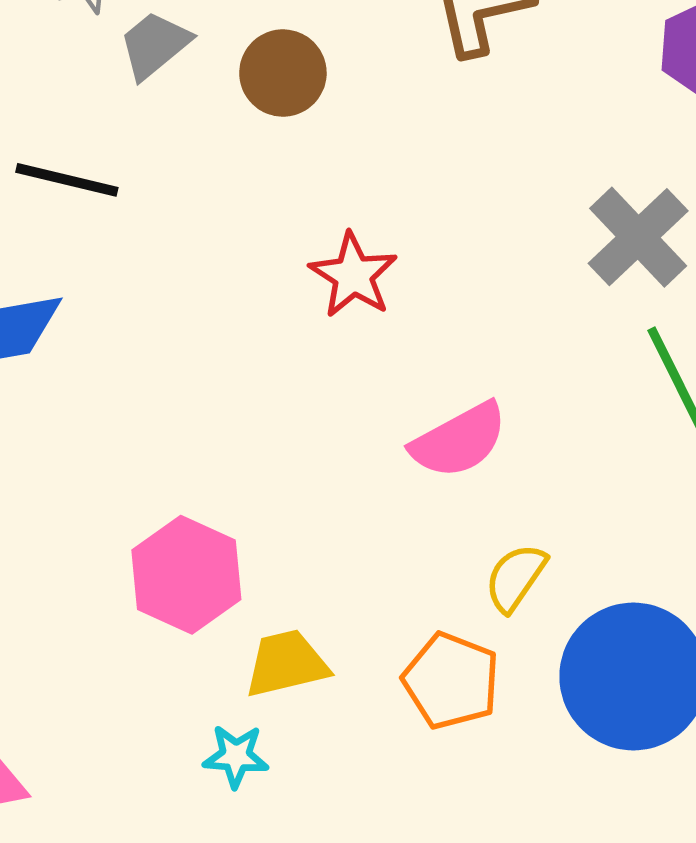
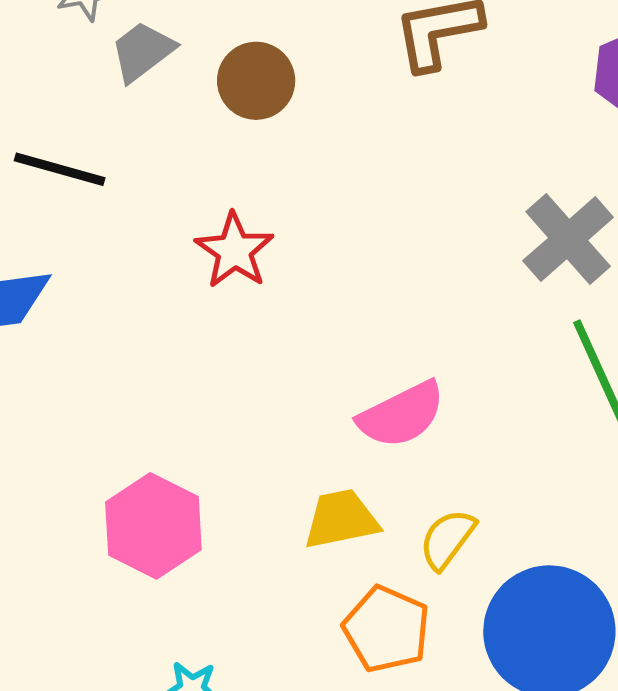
red star: (353, 275) -> (235, 251), moved
yellow trapezoid: (286, 664) -> (341, 519), moved

